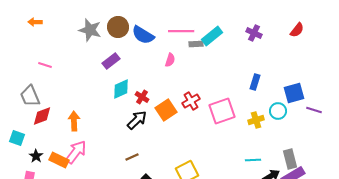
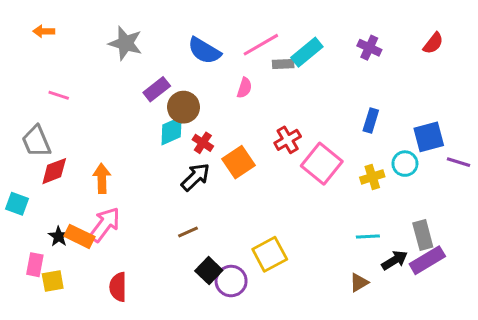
brown circle: (118, 27) -> (184, 107), moved
pink line: (181, 31) -> (261, 45), turned -30
red cross: (191, 101) -> (288, 140), moved
pink square: (222, 111) -> (322, 164), turned -32
black star: (36, 156) -> (59, 236), moved

